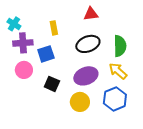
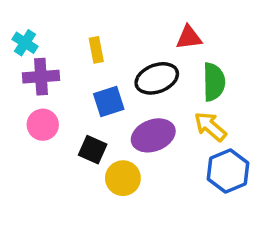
red triangle: (91, 14) -> (189, 37), moved
blue square: (46, 54) -> (109, 102), moved
blue hexagon: (115, 99) -> (228, 171), moved
yellow circle: (80, 102) -> (123, 178), moved

